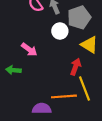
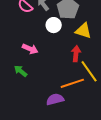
green arrow: (13, 70) -> (21, 71), turned 48

